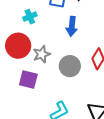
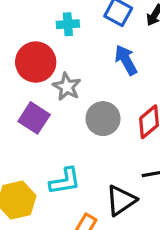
blue arrow: (72, 26) -> (126, 60), turned 126
gray star: (42, 54) -> (67, 87), turned 30

